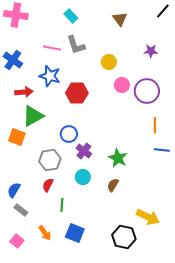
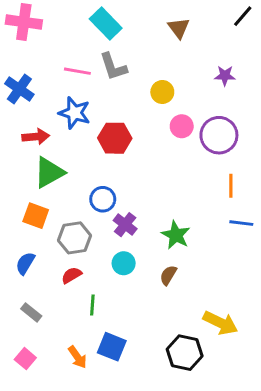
cyan rectangle: (71, 16) -> (106, 23), size x1.5
orange square: (17, 137) -> (36, 216), moved
red semicircle: (48, 185) -> (71, 275), turned 32
blue semicircle: (14, 190) -> (25, 263), moved
orange arrow: (45, 233) -> (77, 357), moved

